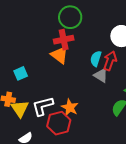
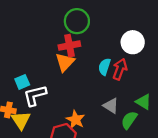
orange triangle: (60, 55) -> (65, 62), turned 36
gray triangle: (101, 75) -> (111, 106), moved
white L-shape: (43, 106) -> (35, 95), moved

